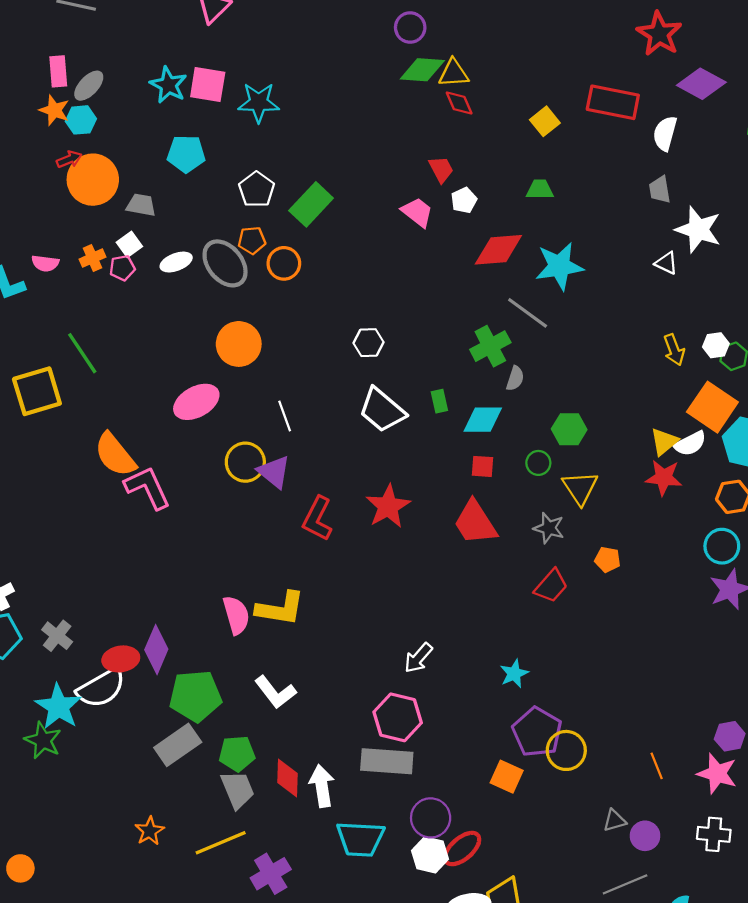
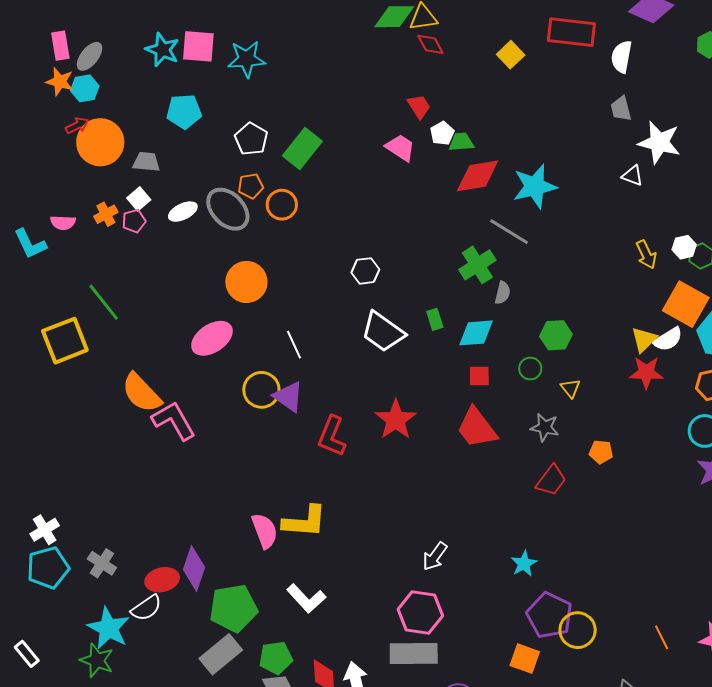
green trapezoid: (540, 190) -> (461, 142), moved
yellow triangle: (580, 488) -> (570, 388), size x0.6
white semicircle: (101, 688) -> (146, 608), size x0.7

